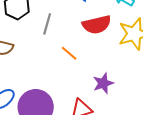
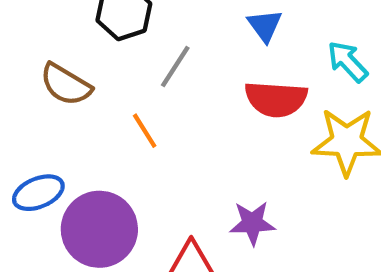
orange line: (69, 53) -> (145, 131), moved

